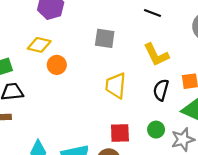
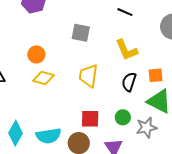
yellow diamond: (39, 45) -> (43, 78), moved

